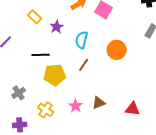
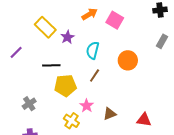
yellow rectangle: (35, 17) -> (45, 27), size x1.5
pink star: (76, 106) -> (87, 106), moved
yellow cross: (46, 110) -> (71, 121), moved

